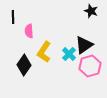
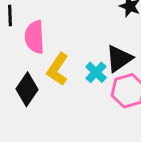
pink semicircle: (29, 31) -> (35, 37), size x1.5

